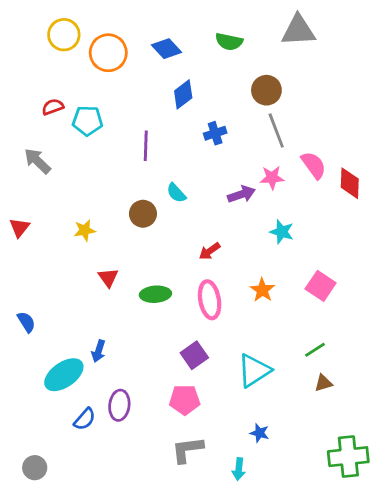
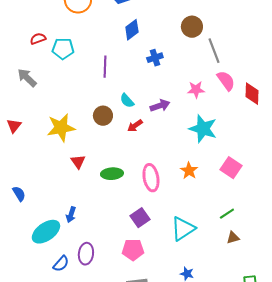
gray line: (276, 130) -> (214, 51), moved
purple arrow: (241, 194) -> (160, 106), moved
yellow star: (85, 230) -> (61, 128), size x1.8
cyan star: (282, 232) -> (203, 129), size x1.6
red arrow: (210, 251) -> (135, 126), moved

